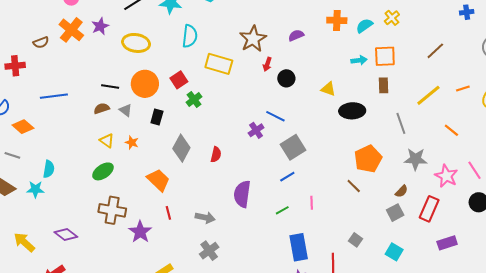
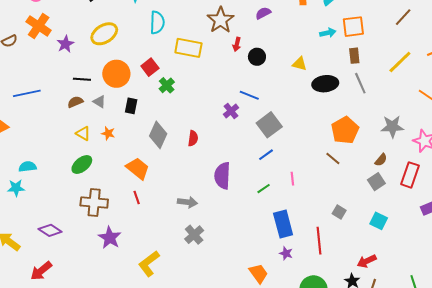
purple star: (100, 26) -> (65, 44), moved
yellow ellipse: (136, 43) -> (104, 34), turned -36
gray line: (401, 123) -> (360, 83), moved
cyan semicircle: (49, 169) -> (28, 167), turned -102
red line: (168, 213) -> (137, 198), moved
purple star: (140, 232) -> (110, 238), moved

